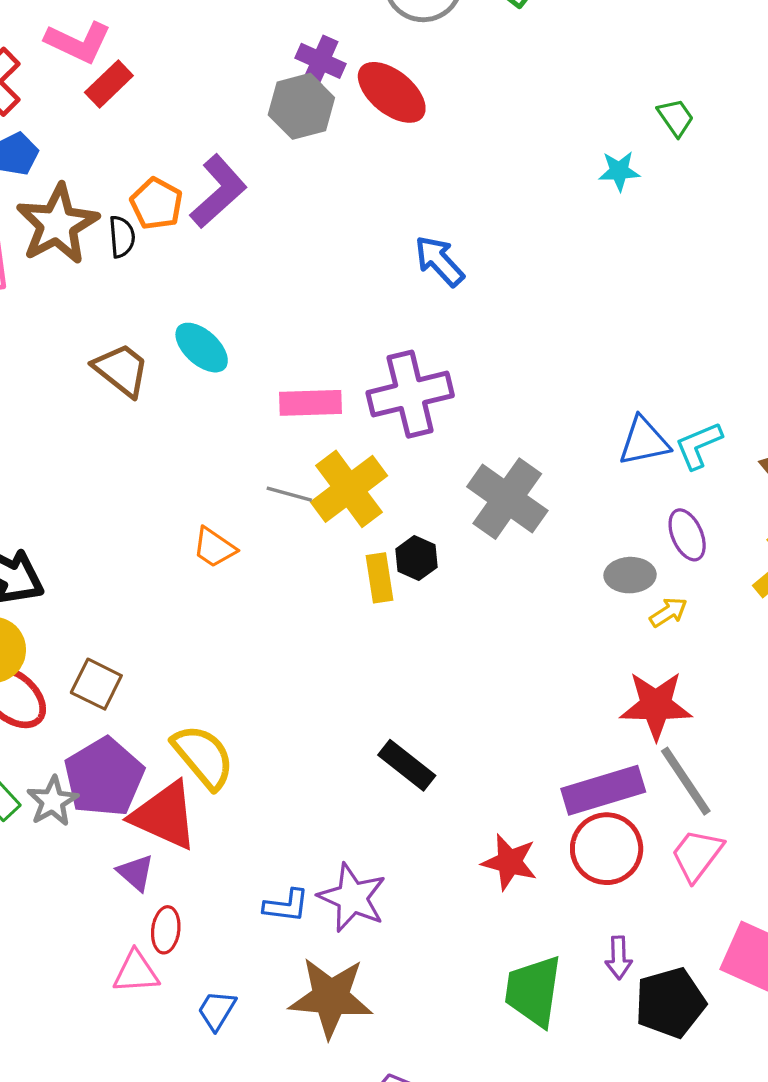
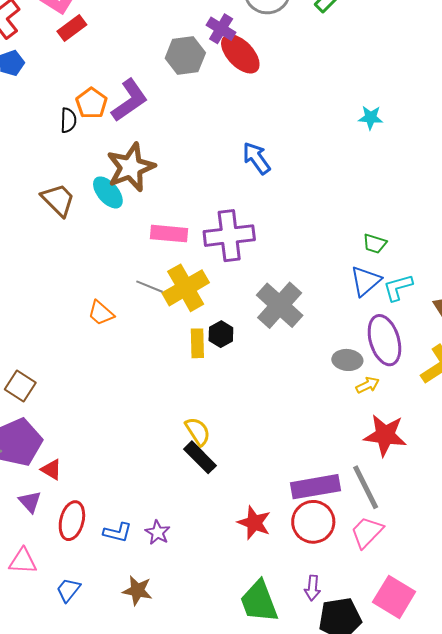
purple cross: (321, 61) -> (221, 29), moved
green trapezoid: (676, 117) -> (375, 244), moved, turned 135
brown star: (57, 224) -> (131, 167), moved
blue triangle: (644, 441) -> (366, 281), turned -36
purple ellipse: (687, 535) -> (384, 340), size x1.6
red star: (656, 705) -> (385, 435), moved
yellow semicircle: (203, 757) -> (198, 431), moved, size x0.7
red triangle: (165, 816) -> (51, 470), size x0.5
purple star: (352, 898) -> (158, 532), size x0.6
red ellipse: (166, 930) -> (72, 521), moved, size x1.4
green trapezoid: (533, 991) -> (259, 602), turned -36
brown star: (331, 997) -> (137, 591), size x0.6

